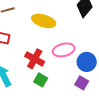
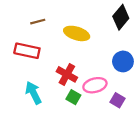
pink ellipse: (64, 50) -> (95, 85), moved
blue circle: (87, 62) -> (123, 61), moved

